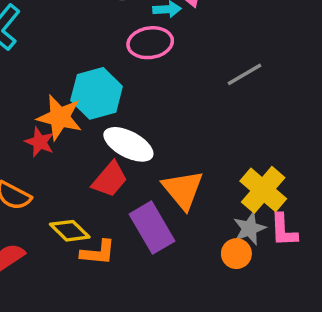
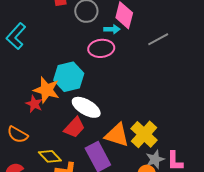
gray line: (245, 74) -> (158, 39), moved
orange triangle: (183, 190) -> (117, 135), turned -36
yellow cross: (263, 190) -> (144, 134), moved

